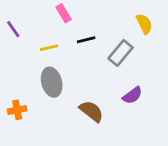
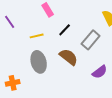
black line: (86, 40) -> (65, 30), turned -32
brown semicircle: (91, 111) -> (69, 57), moved

